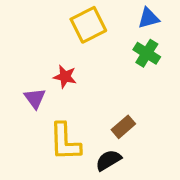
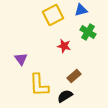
blue triangle: (148, 18) -> (81, 10), moved
red star: (65, 77) -> (64, 46), moved

